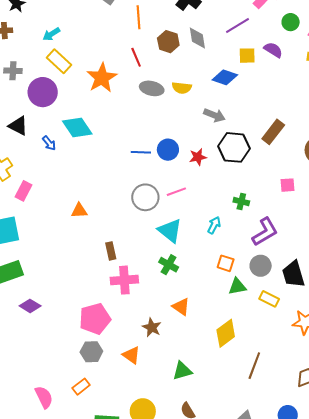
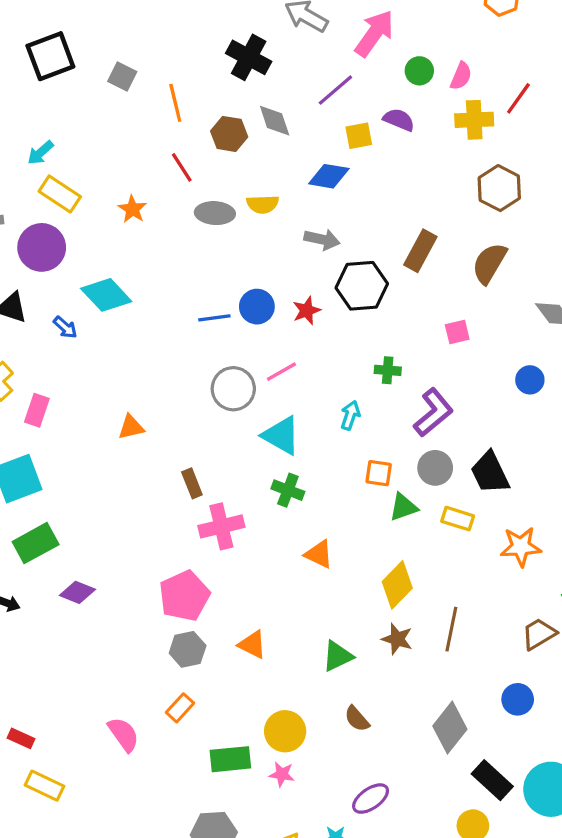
orange star: (102, 78) -> (132, 209), size x0.6
brown star: (152, 327) -> (397, 639), moved

